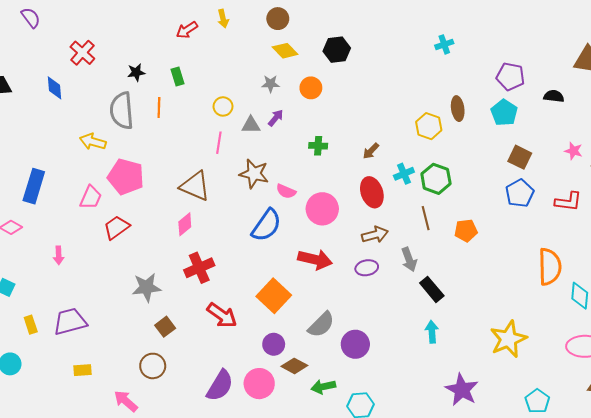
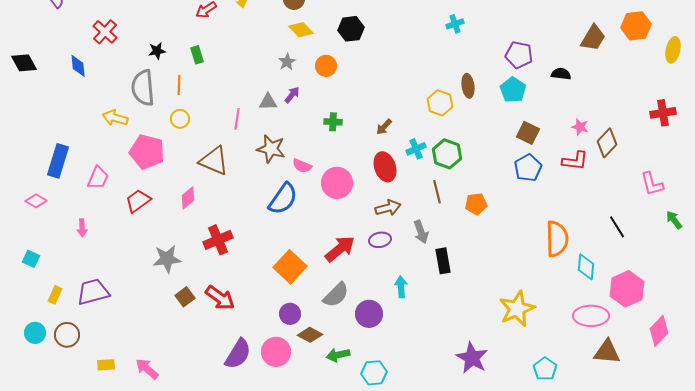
gray star: (271, 84) -> (287, 62), turned -30
yellow circle: (223, 106) -> (180, 119), moved
pink trapezoid: (91, 197) -> (98, 178), moved
red L-shape: (568, 202) -> (575, 161), moved
pink diamond: (185, 224) -> (188, 198), moved
red arrow: (315, 259) -> (340, 249), moved, turned -52
black rectangle: (432, 289) -> (443, 261), turned 30
red arrow: (222, 315) -> (220, 298), moved
yellow rectangle: (31, 325) -> (55, 295), turned 42
cyan arrow: (432, 332) -> (401, 287), moved
brown circle: (153, 366) -> (67, 335), moved
yellow rectangle: (82, 370) -> (106, 365), moved

